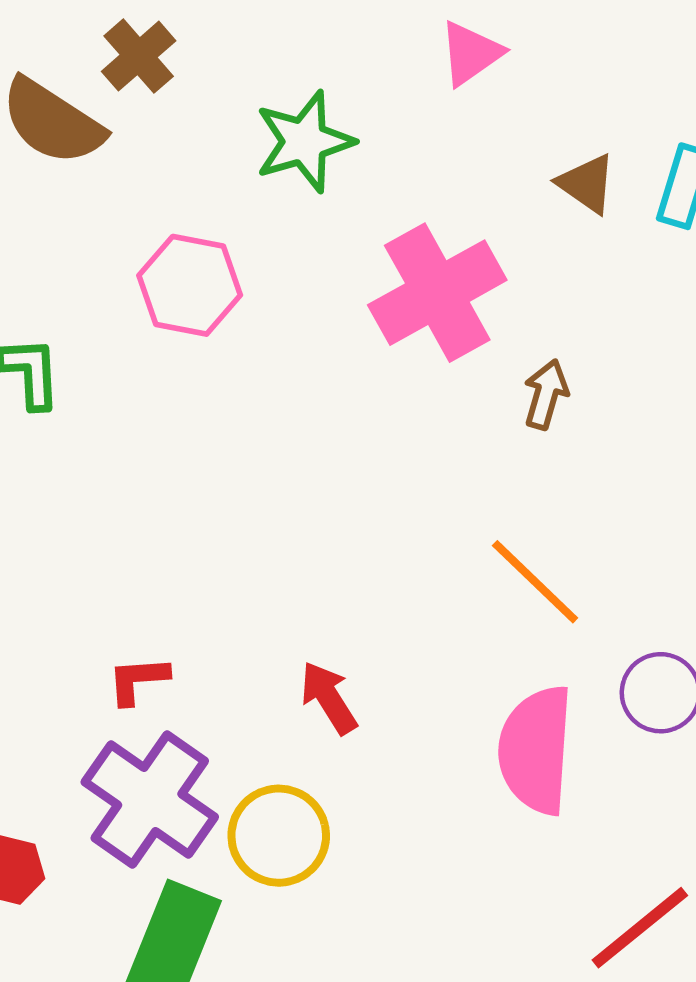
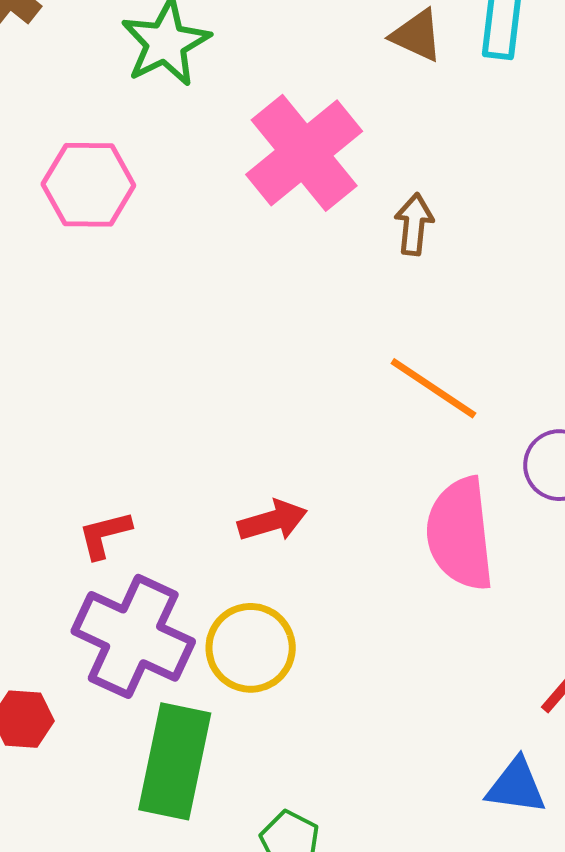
red arrow: (329, 698) -> (273, 521), turned 116

